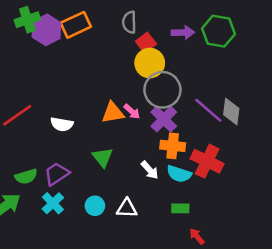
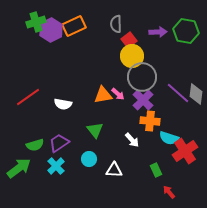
red cross: (207, 161) -> (185, 151), moved, turned 30
cyan semicircle: (179, 174) -> (169, 138), moved
cyan circle: (95, 206) -> (89, 159), moved
green rectangle: (180, 208) -> (156, 170), turned 64

